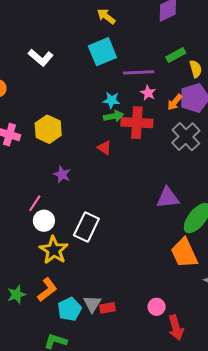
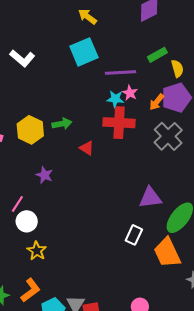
cyan star: (111, 100) -> (115, 99), moved
green arrow: (113, 116) -> (62, 124), moved
white rectangle: (86, 227) -> (134, 235), moved, size x0.7
yellow star: (54, 250) -> (37, 251), size x0.7

